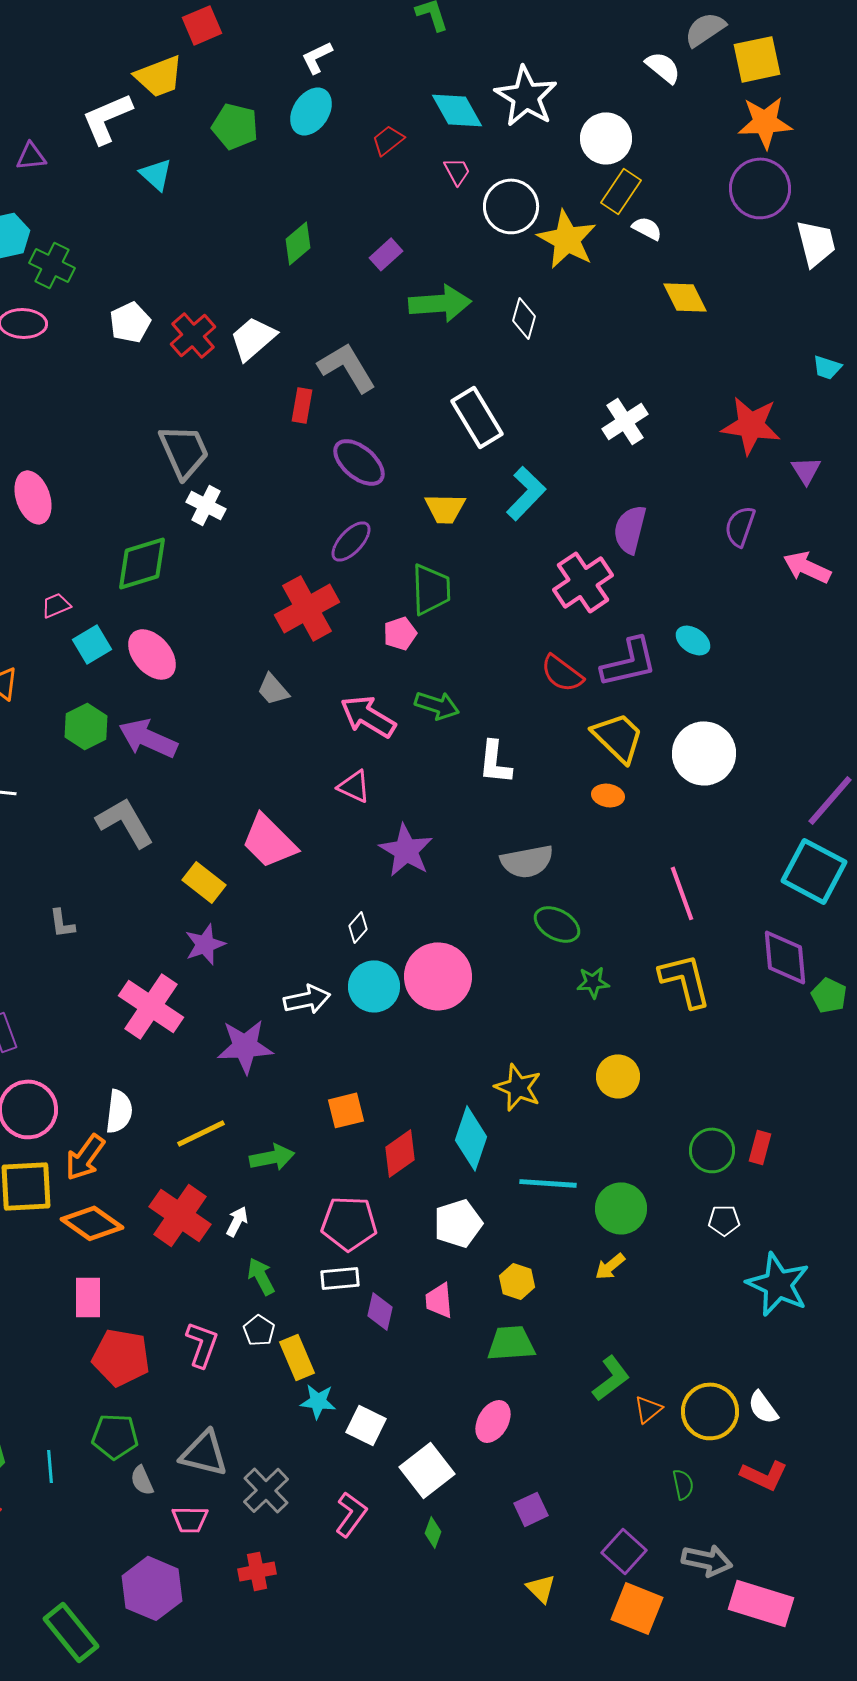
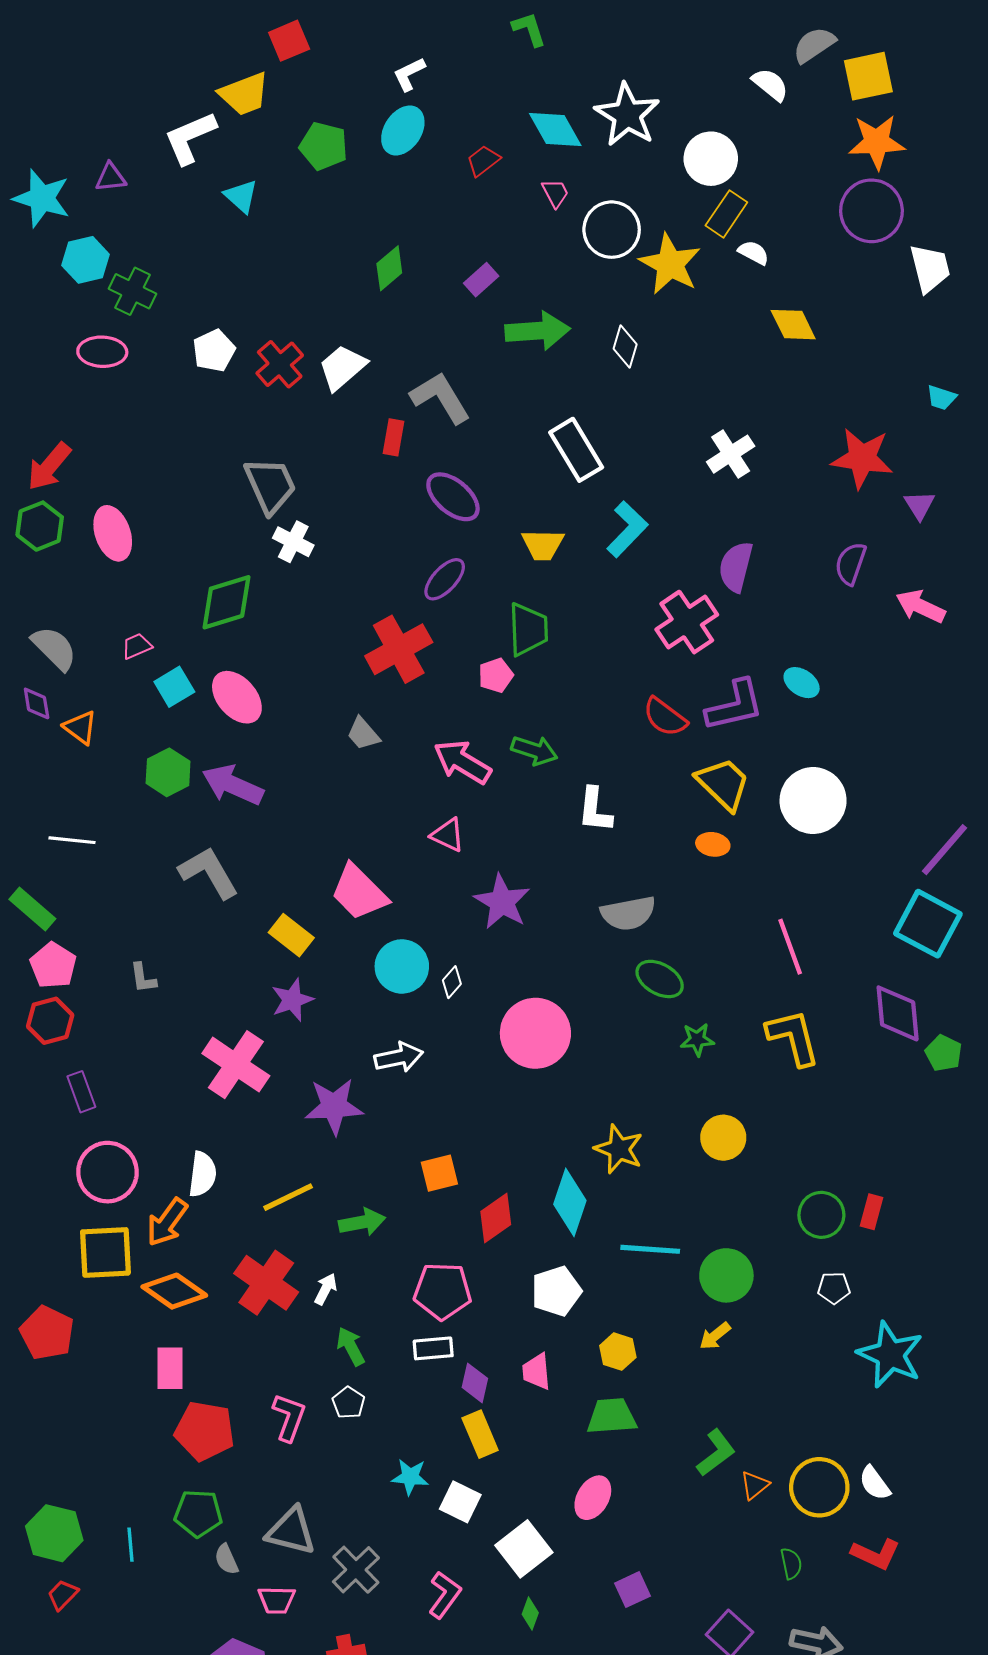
cyan circle: (374, 986) -> (402, 966), moved
yellow rectangle: (297, 1357) -> (480, 1434), moved

